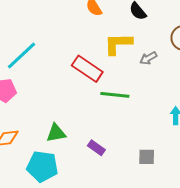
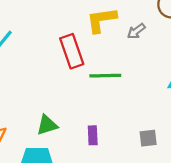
red rectangle: (87, 69) -> (72, 51), turned 44
purple rectangle: (96, 148) -> (93, 135), turned 60

